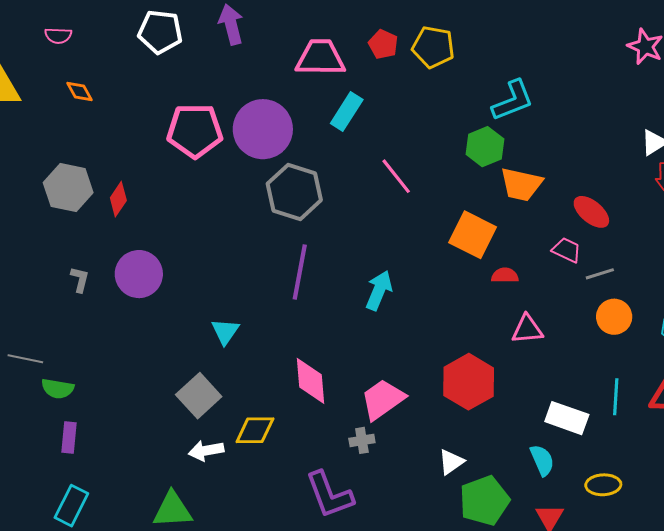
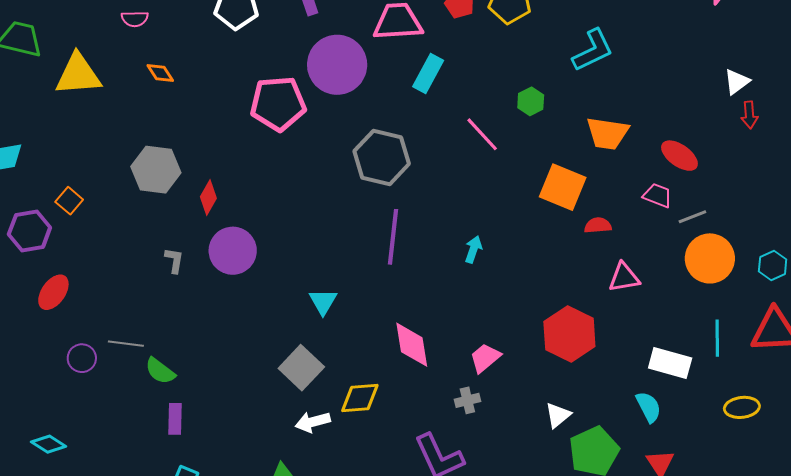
purple circle: (263, 129) -> (337, 65), moved
green hexagon: (485, 147) -> (531, 101), moved, size x0.7
red diamond: (118, 199) -> (208, 198), moved
cyan arrow: (379, 290) -> (473, 249), size x0.7
orange circle: (614, 317) -> (710, 258), size x1.4
green semicircle: (58, 389) -> (160, 371), turned 32
pink trapezoid: (383, 399) -> (485, 358), size x0.7
yellow ellipse: (603, 485) -> (742, 407), moved

